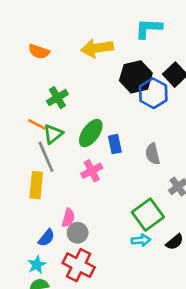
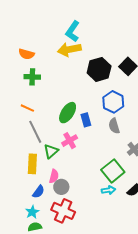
cyan L-shape: (149, 28) -> (73, 31), moved, turned -55
blue hexagon: (153, 93) -> (113, 102), moved
green cross: (57, 98) -> (32, 77), moved, turned 35
green triangle: (53, 134) -> (51, 151), moved
yellow rectangle: (36, 185) -> (32, 164), moved

